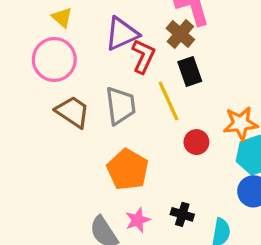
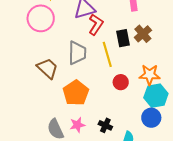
brown cross: (180, 34) -> (143, 34), moved
brown trapezoid: (73, 112) -> (47, 68), moved

